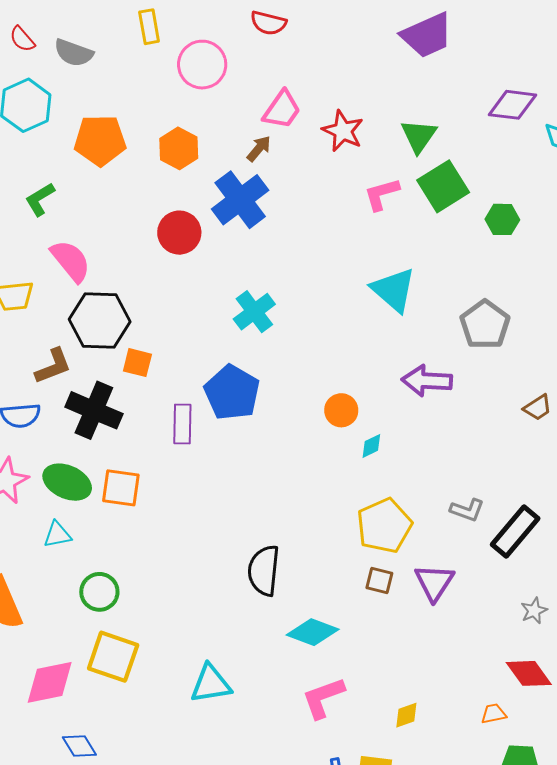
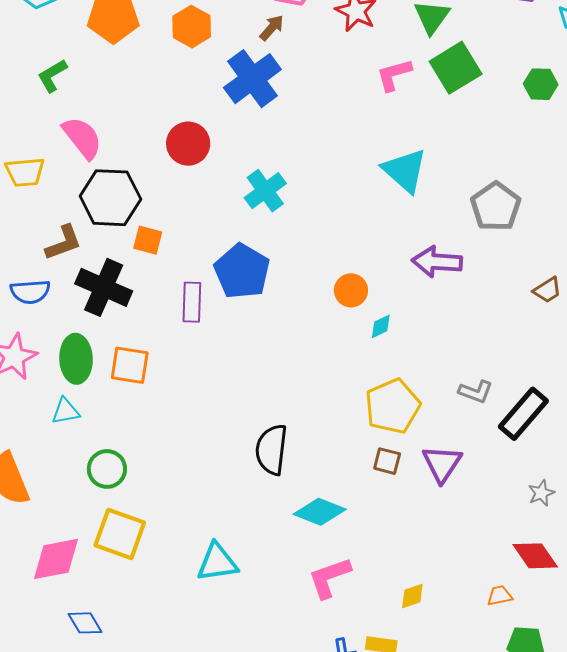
green hexagon: (502, 219) -> (541, 84), moved
red circle: (179, 233) -> (188, 144), moved
green ellipse: (67, 482) -> (76, 359), turned 63

